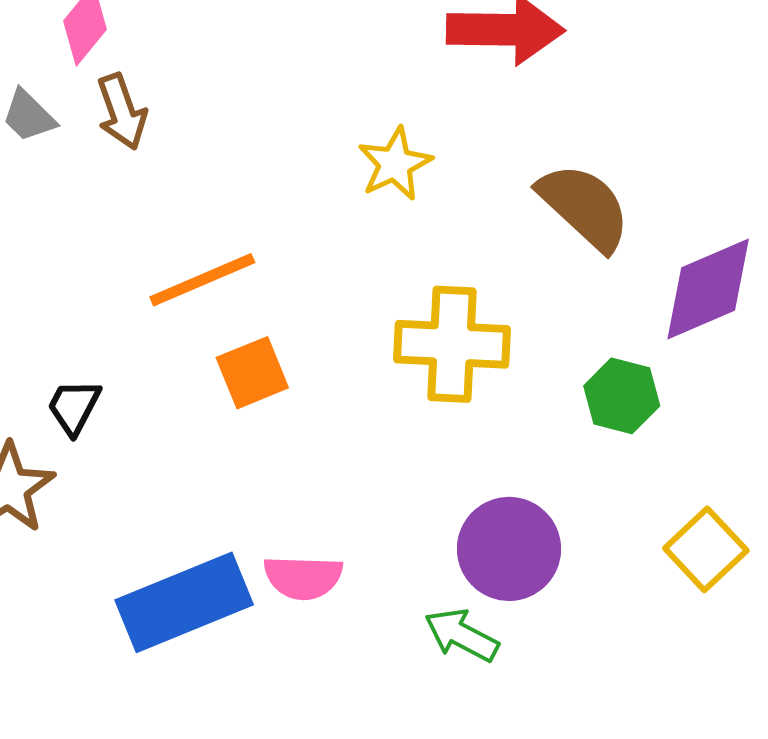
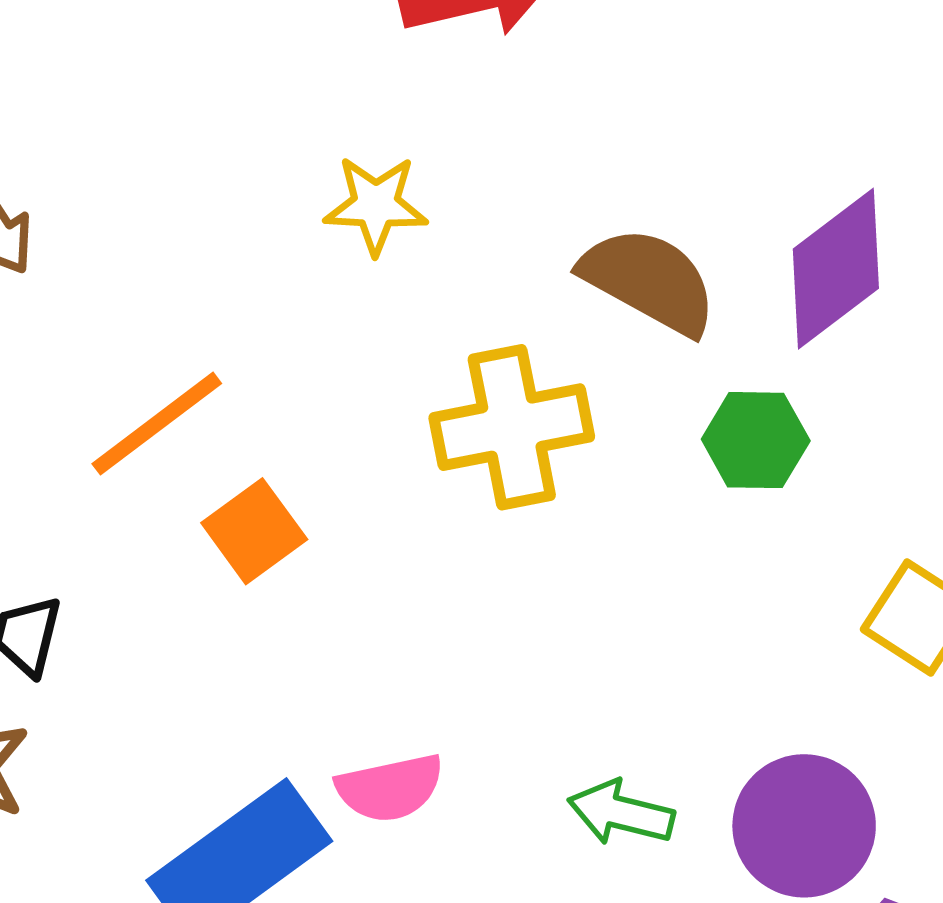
yellow star: (395, 164) -> (376, 205), turned -30
brown semicircle: (584, 207) -> (649, 281), moved
purple circle: (509, 549) -> (804, 826), moved

